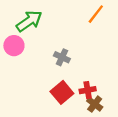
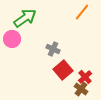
red cross: (88, 90) -> (85, 77), moved, turned -32
red square: (62, 92) -> (63, 70), moved

